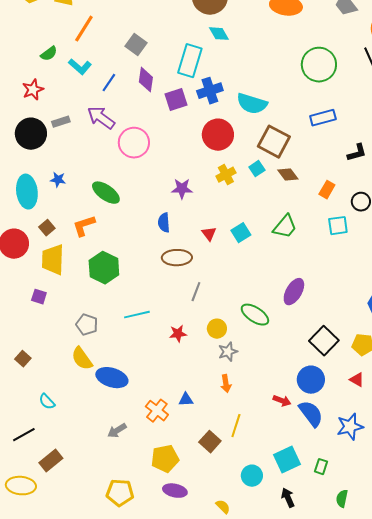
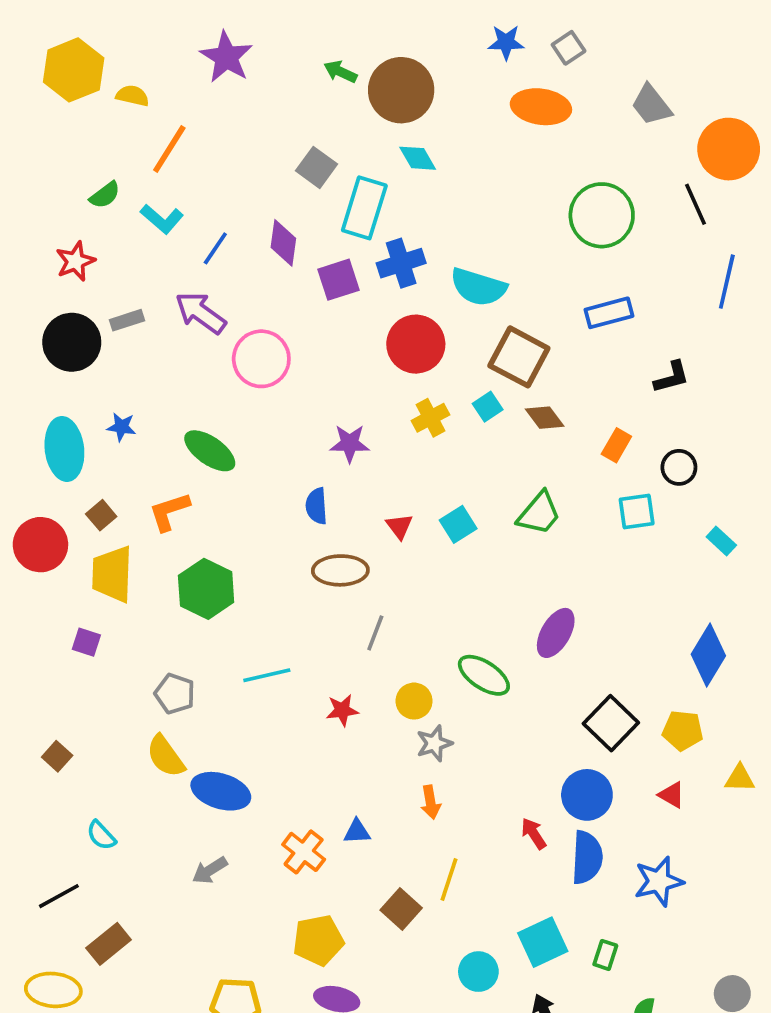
gray square: (136, 45) -> (316, 167), moved
red arrow: (282, 401) -> (534, 834), turned -144
blue semicircle: (311, 414) -> (587, 857), turned 40
gray arrow: (117, 431) -> (210, 870), moved

